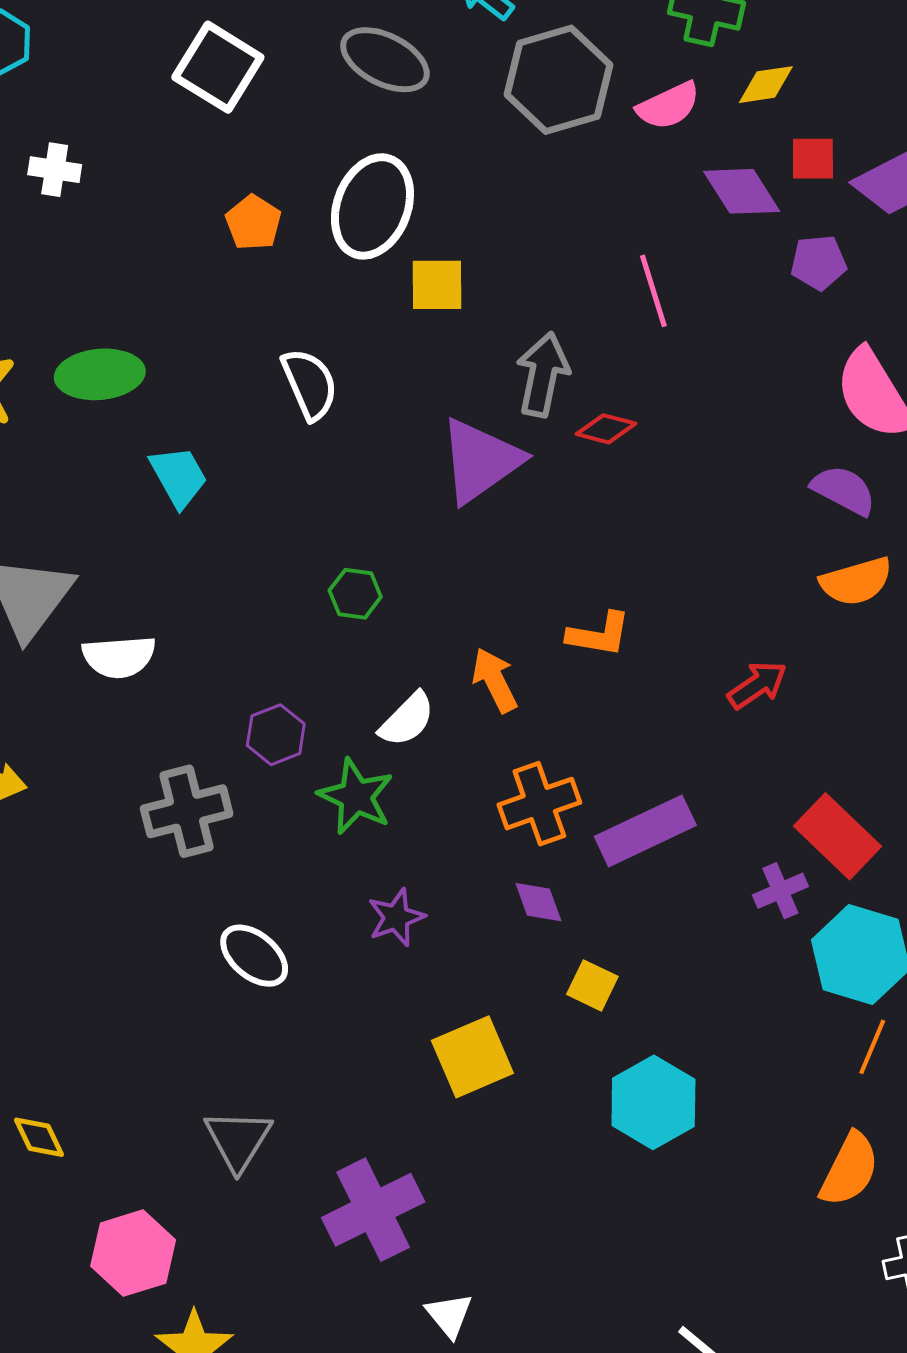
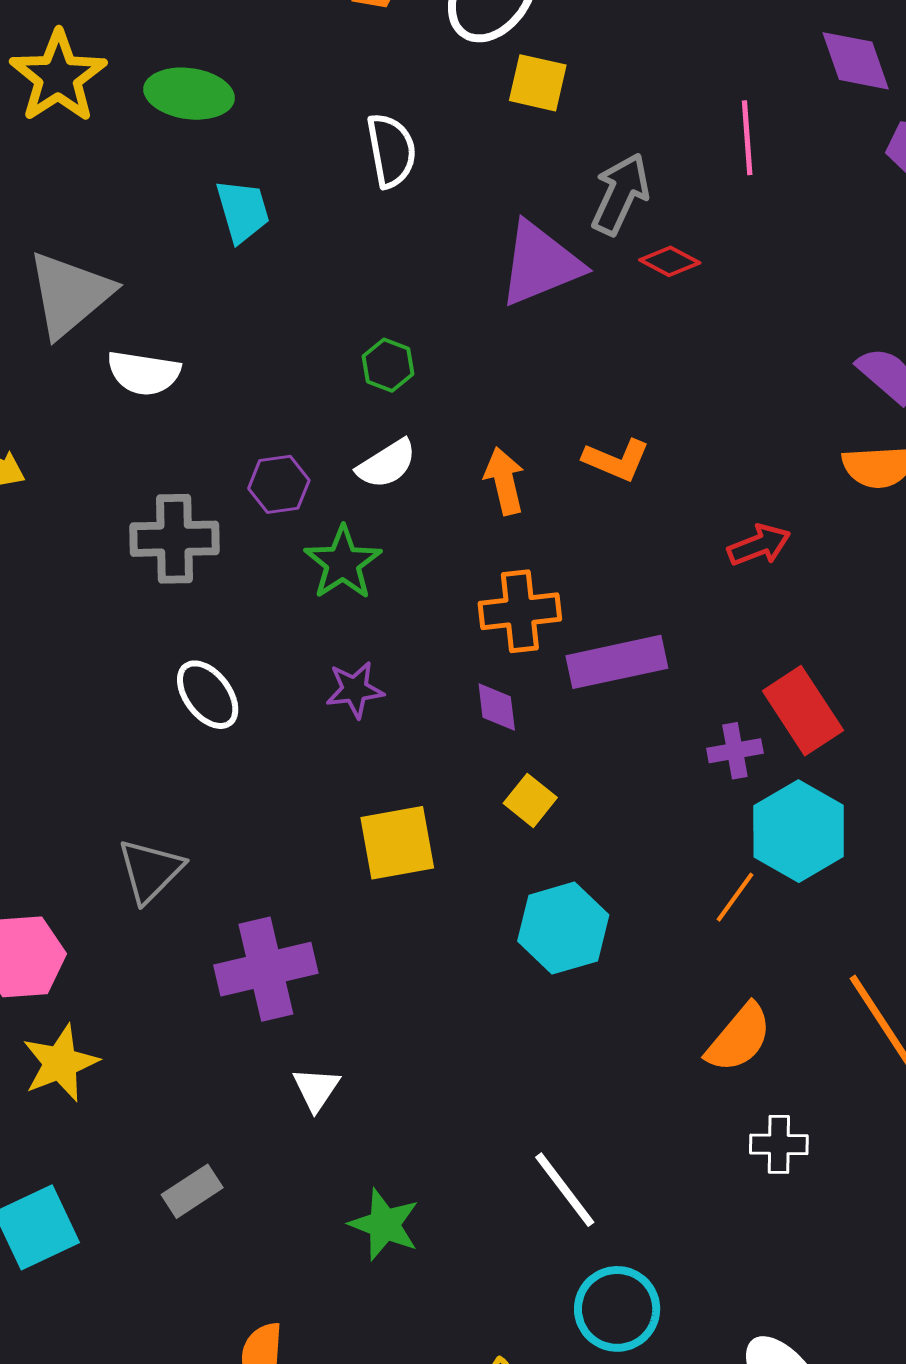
white semicircle: (407, 719) -> (387, 464), moved
orange line: (872, 1047) -> (735, 897), moved

